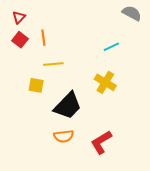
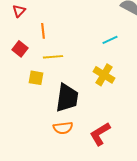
red square: (20, 40) -> (20, 49), moved
black trapezoid: (68, 106) -> (67, 98), turned -36

